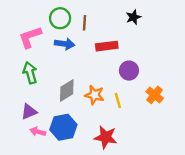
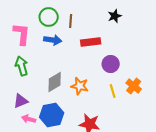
pink L-shape: (30, 37) -> (22, 34), turned 115
yellow line: (118, 101) -> (113, 91), moved

